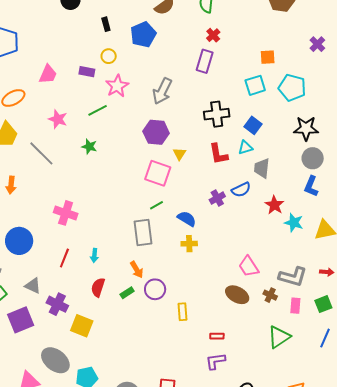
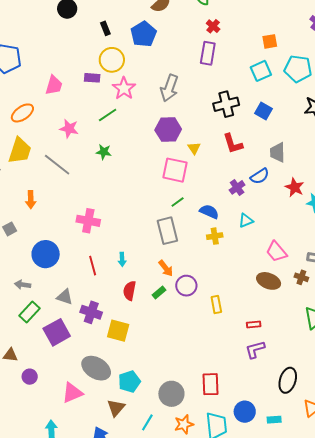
yellow circle: (109, 56) -> (112, 60), size x1.6
cyan triangle: (245, 148) -> (246, 221), moved
red line: (64, 258) -> (93, 266), turned -30

